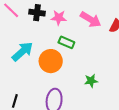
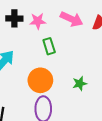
green rectangle: (66, 42) -> (49, 46), turned 56
orange circle: (51, 61) -> (40, 80), moved

